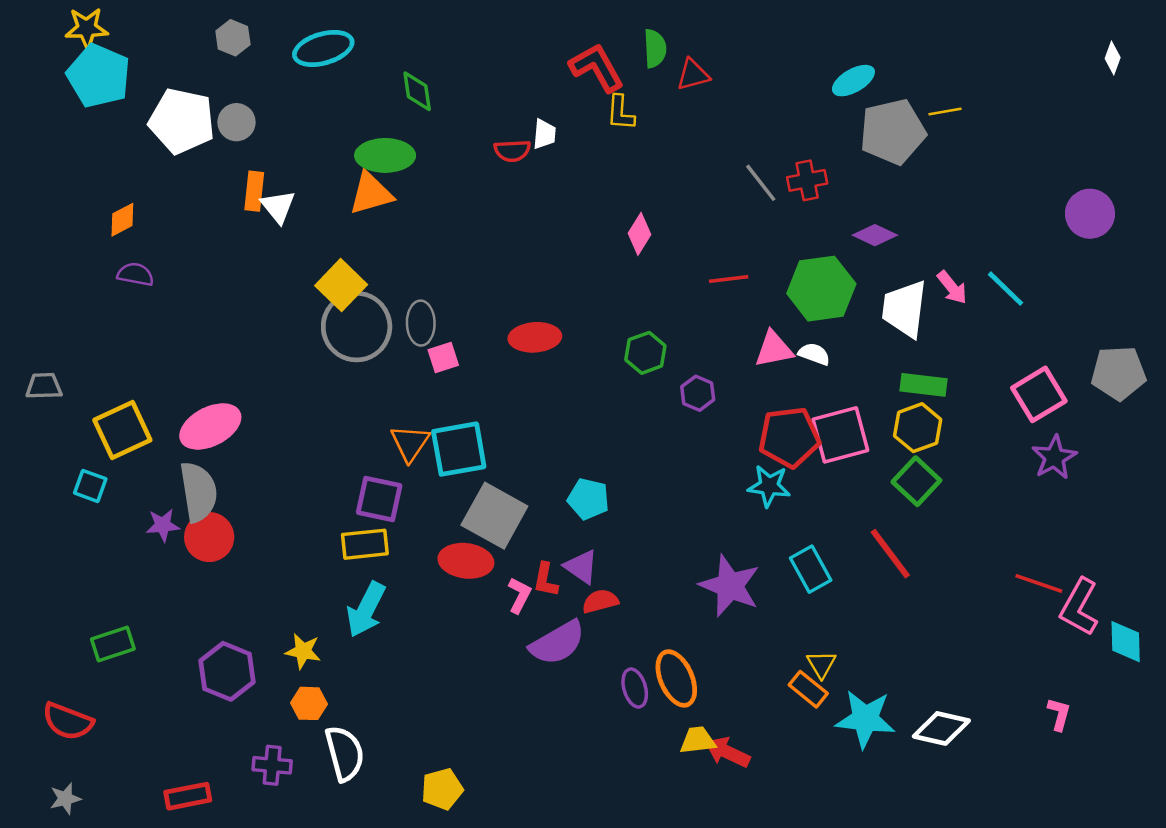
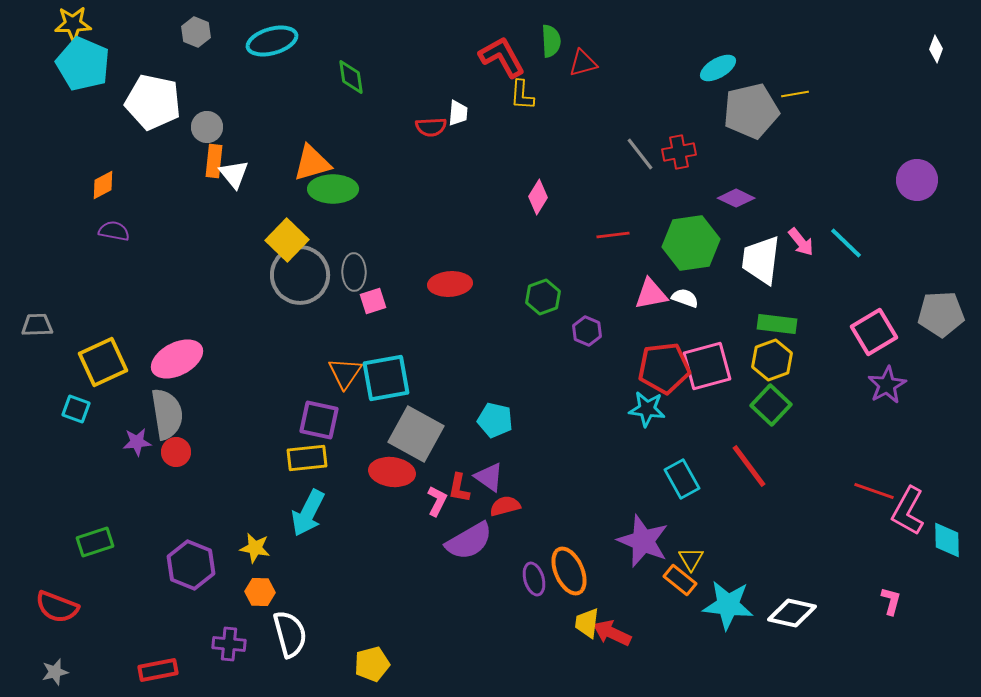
gray circle: (236, 122) -> (207, 127), moved
green ellipse: (385, 155) -> (333, 189), moved
red circle: (209, 537) -> (176, 452), size x0.7
purple star: (730, 586) -> (643, 541), moved
yellow trapezoid: (698, 740) -> (587, 623), turned -76

